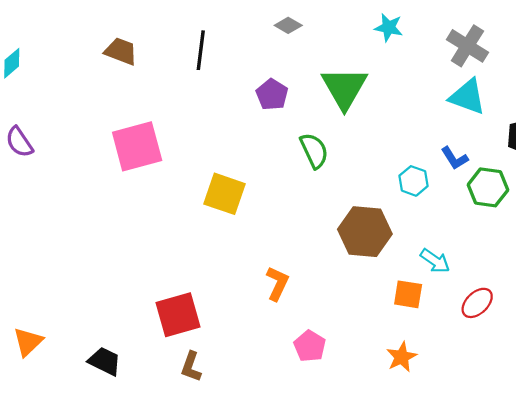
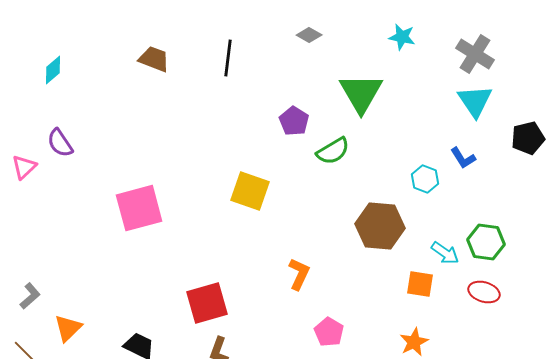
purple pentagon: (272, 94) -> (294, 121), moved
cyan triangle: (467, 97) -> (475, 101), turned 36
pink square: (137, 146) -> (139, 208), moved
green semicircle: (314, 151) -> (333, 151), turned 84
green hexagon: (488, 187) -> (486, 242), moved
red ellipse: (477, 303) -> (484, 292), turned 60

